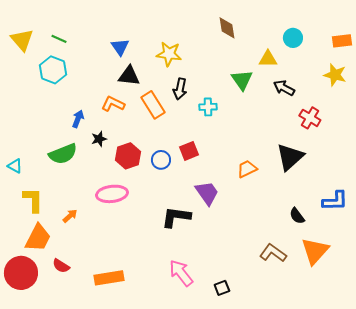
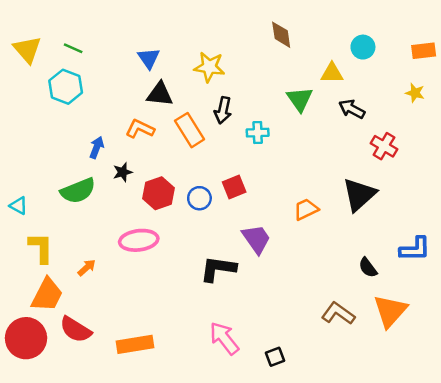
yellow star: (335, 75) -> (415, 93), size x0.7
red semicircle: (61, 266) -> (76, 329), size x1.5

